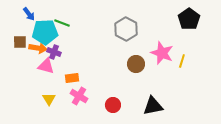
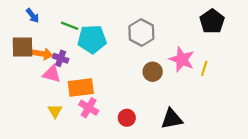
cyan pentagon: (45, 32) -> (92, 39), moved
brown square: (20, 42) -> (22, 47), size x1.5
orange rectangle: (72, 78) -> (81, 87), size x1.6

